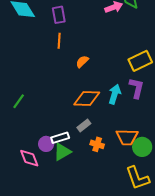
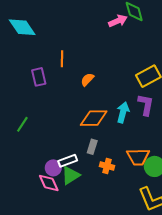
purple rectangle: (59, 15) -> (39, 77), moved
gray rectangle: (84, 126) -> (92, 147), turned -32
pink diamond: (29, 158) -> (49, 183), moved

